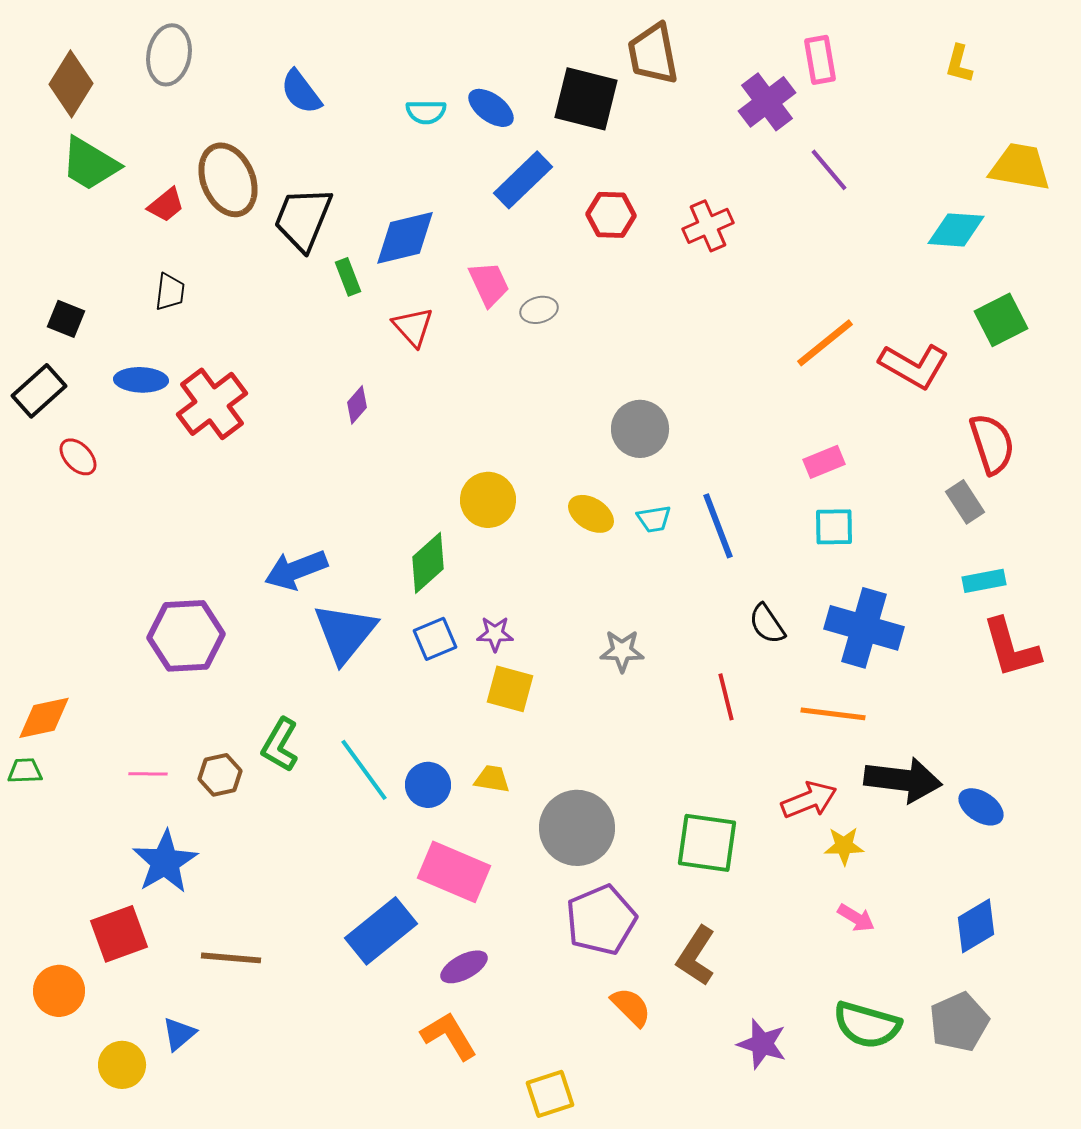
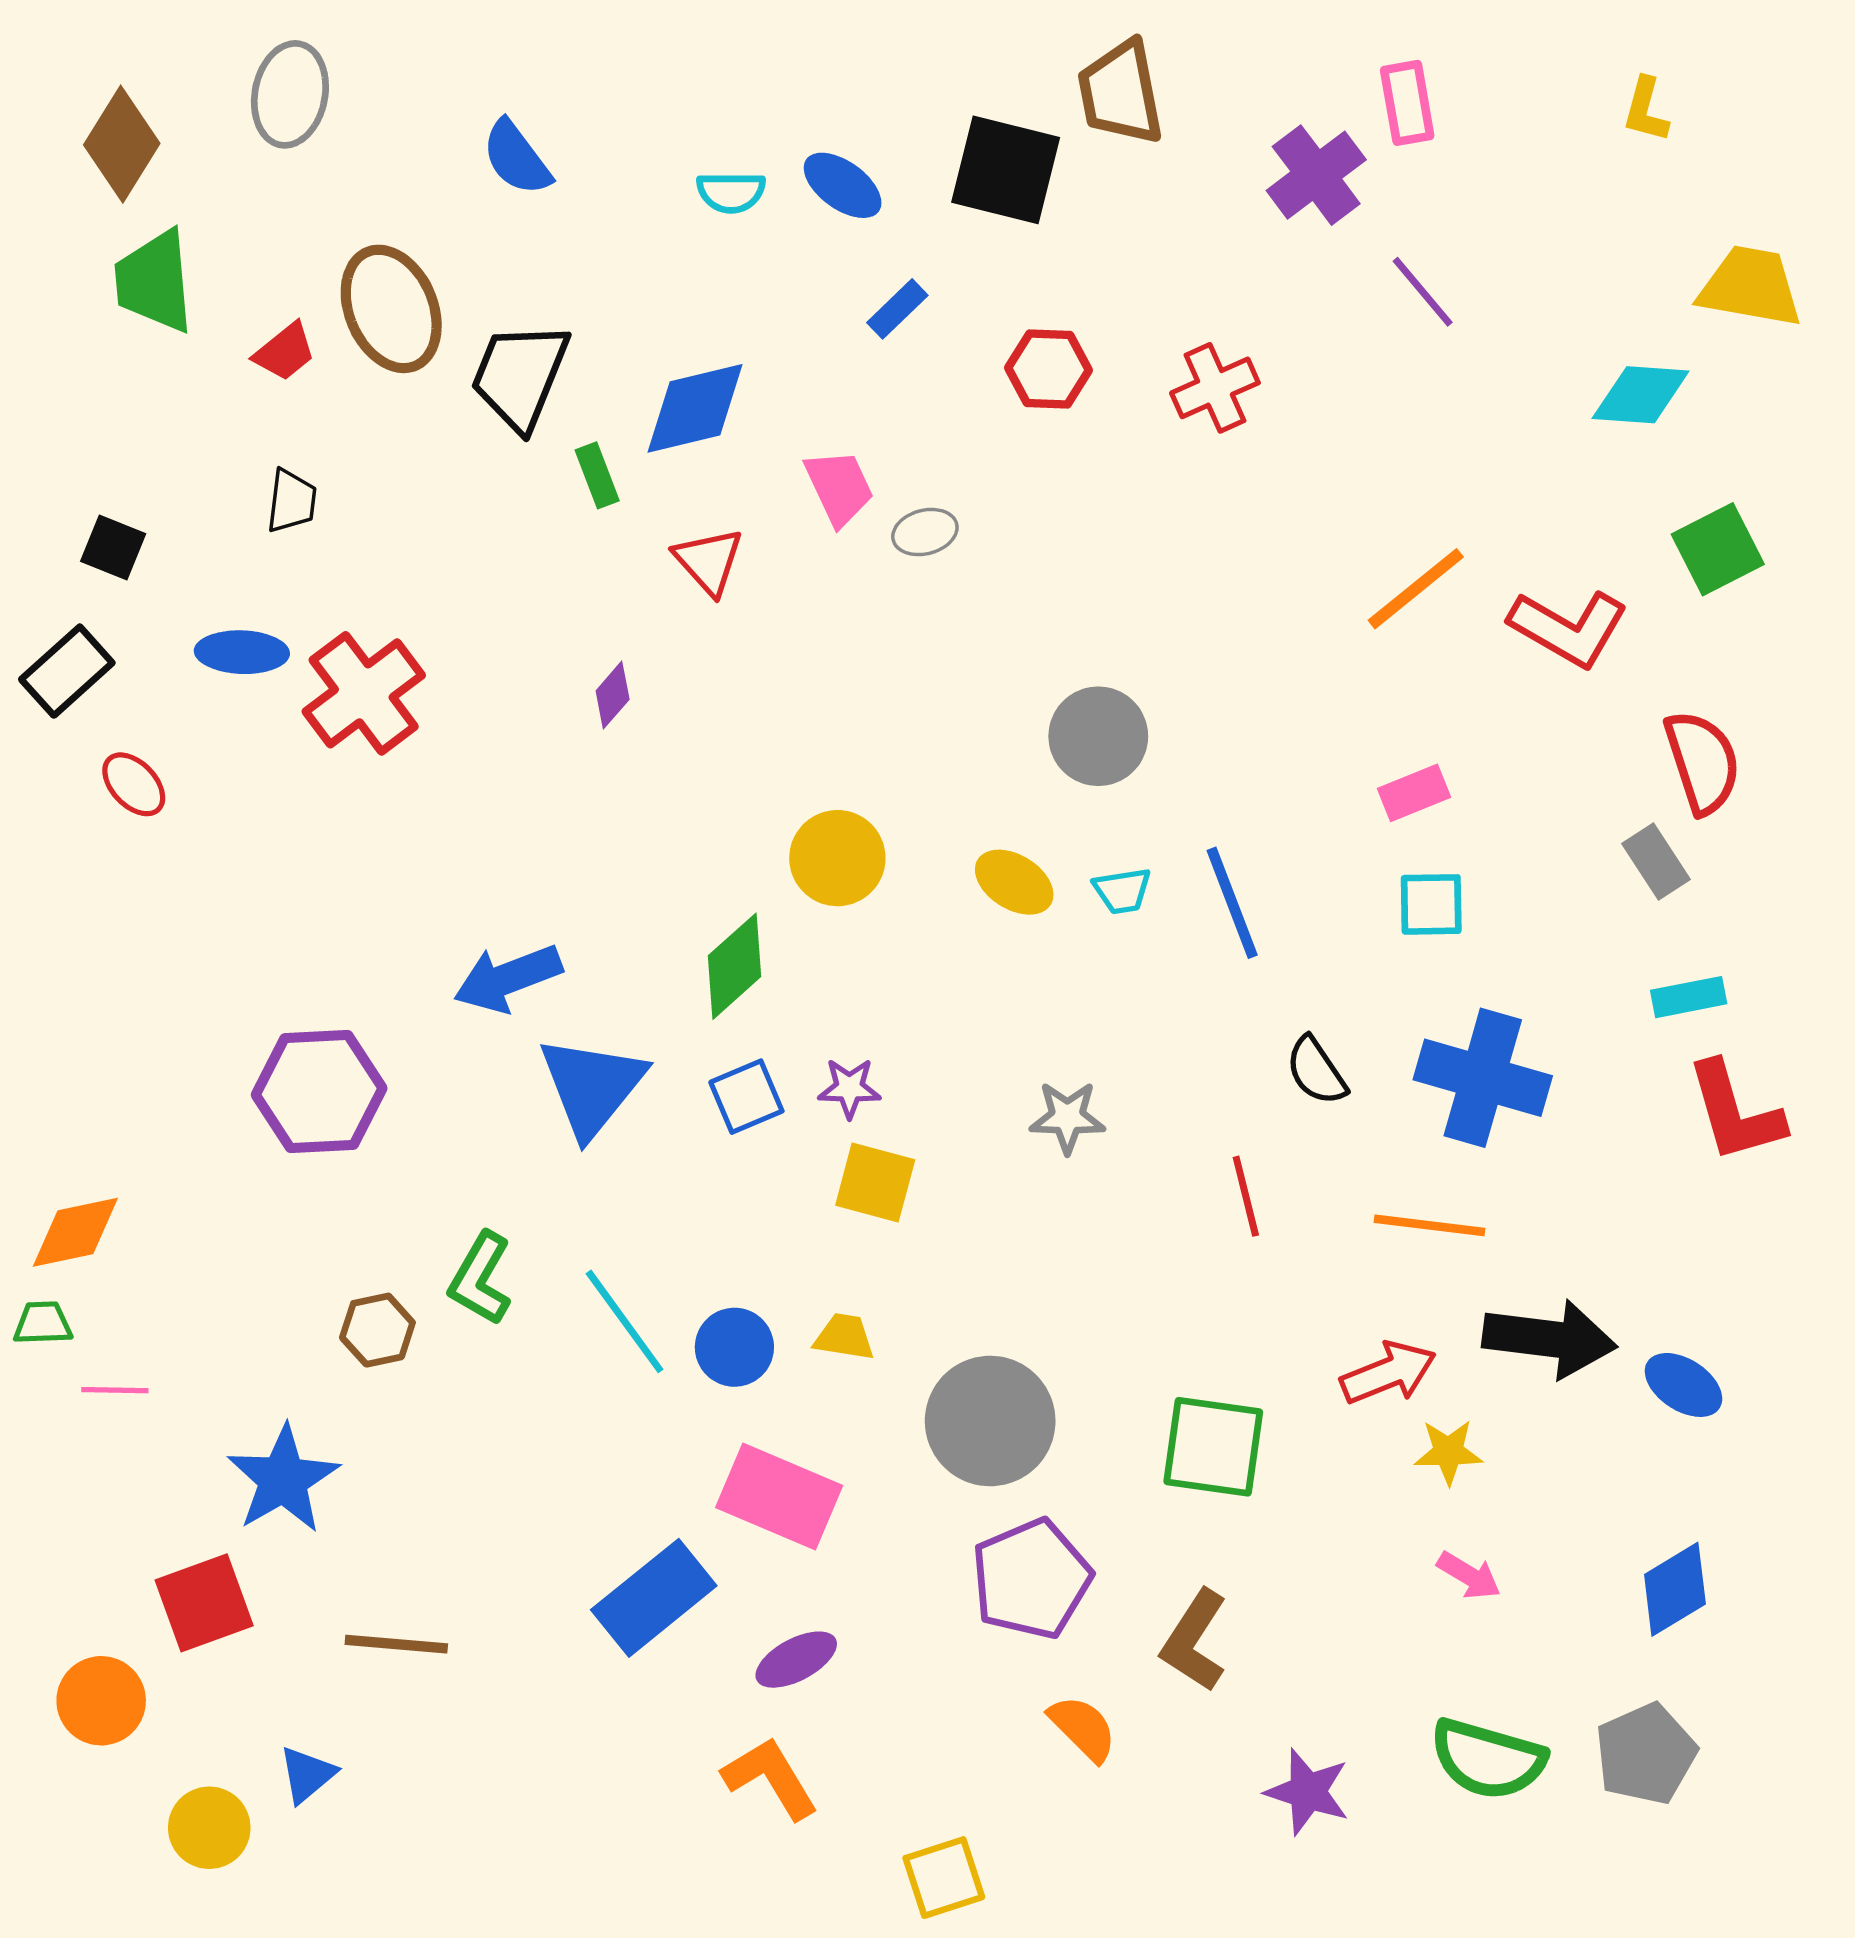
green trapezoid: (90, 164) -> (154, 281), turned 54
blue rectangle: (523, 180) -> (897, 309), size x0.6
pink line: (148, 774) -> (115, 1390), moved

